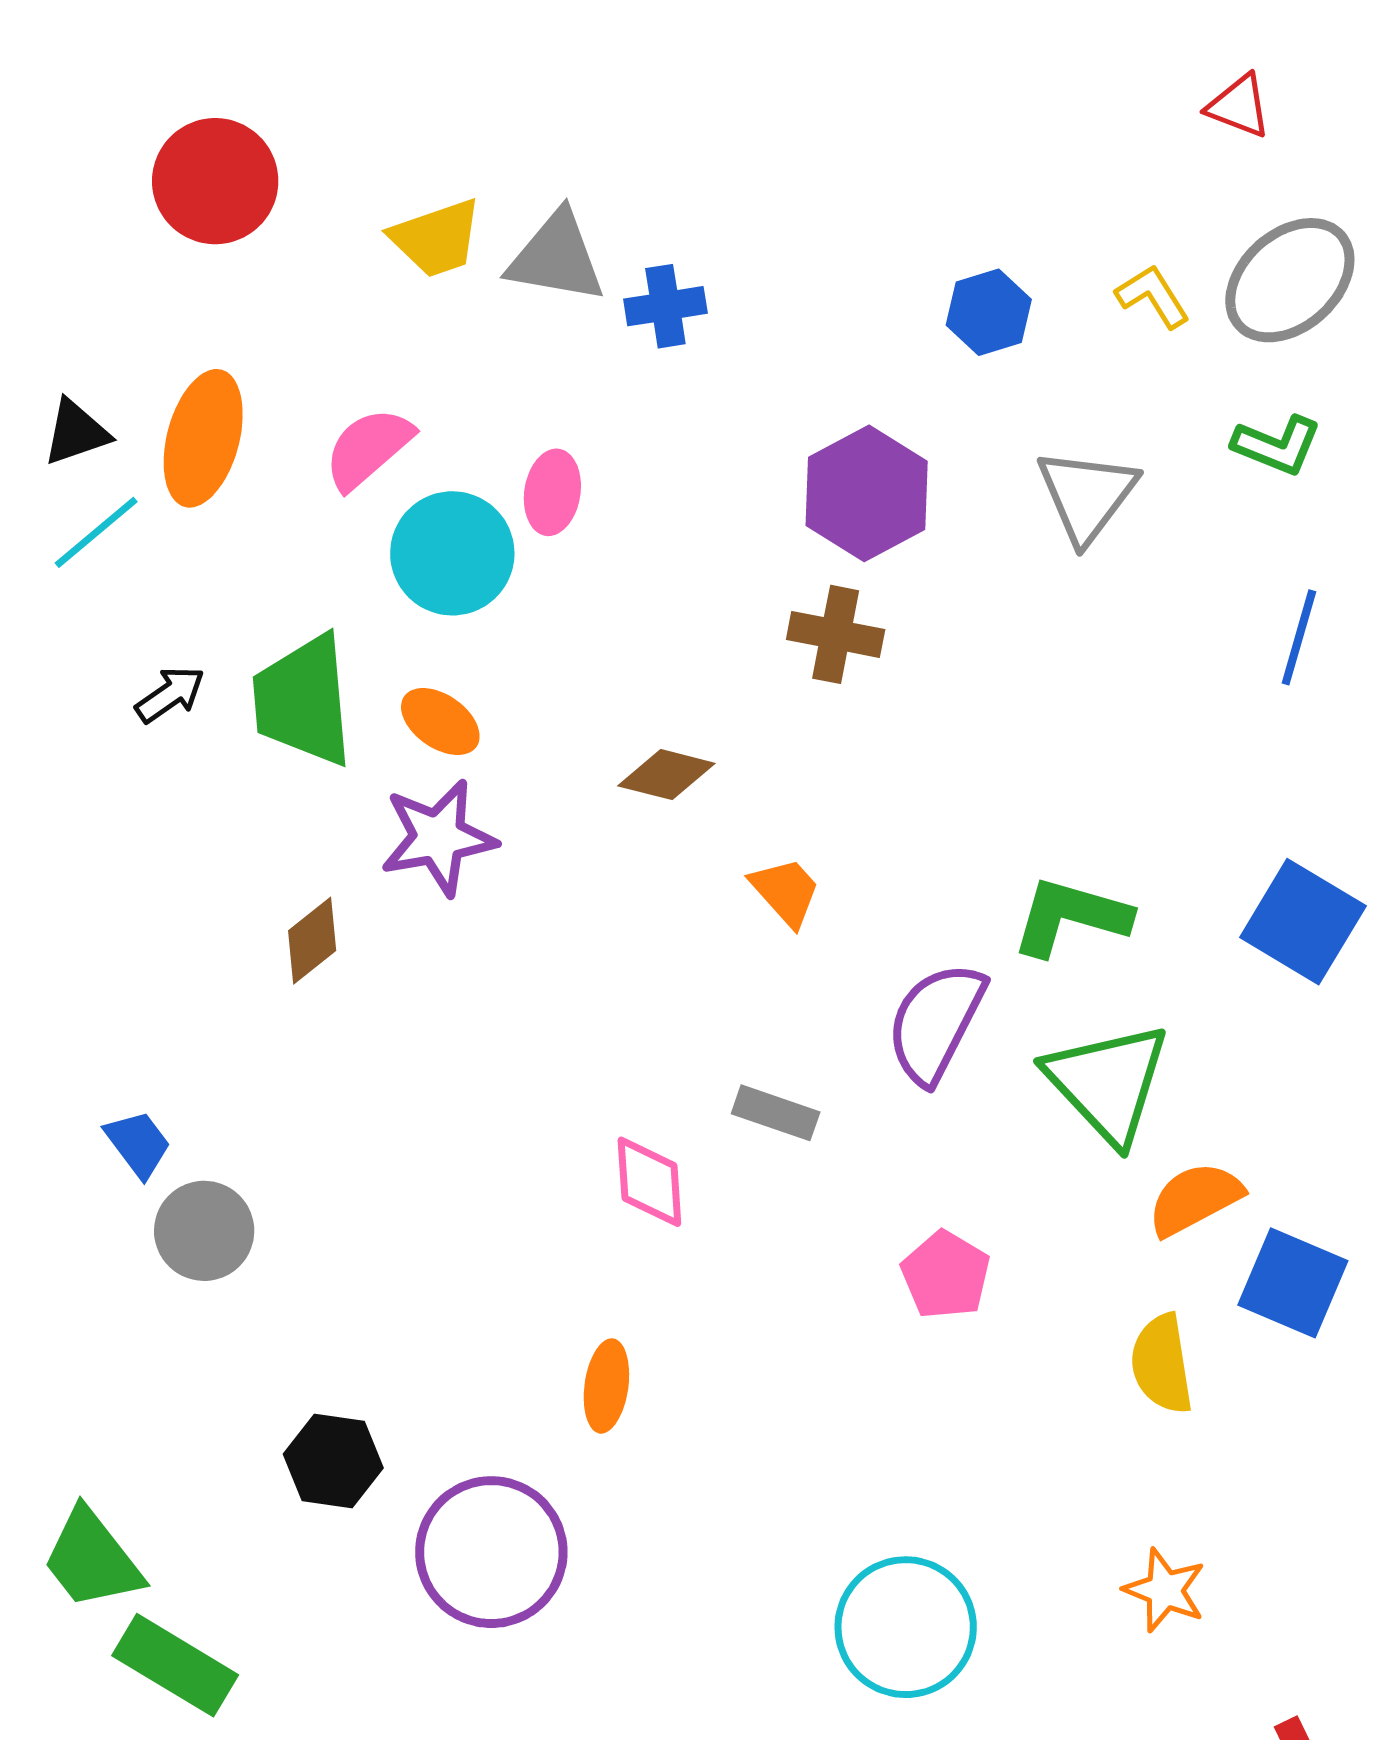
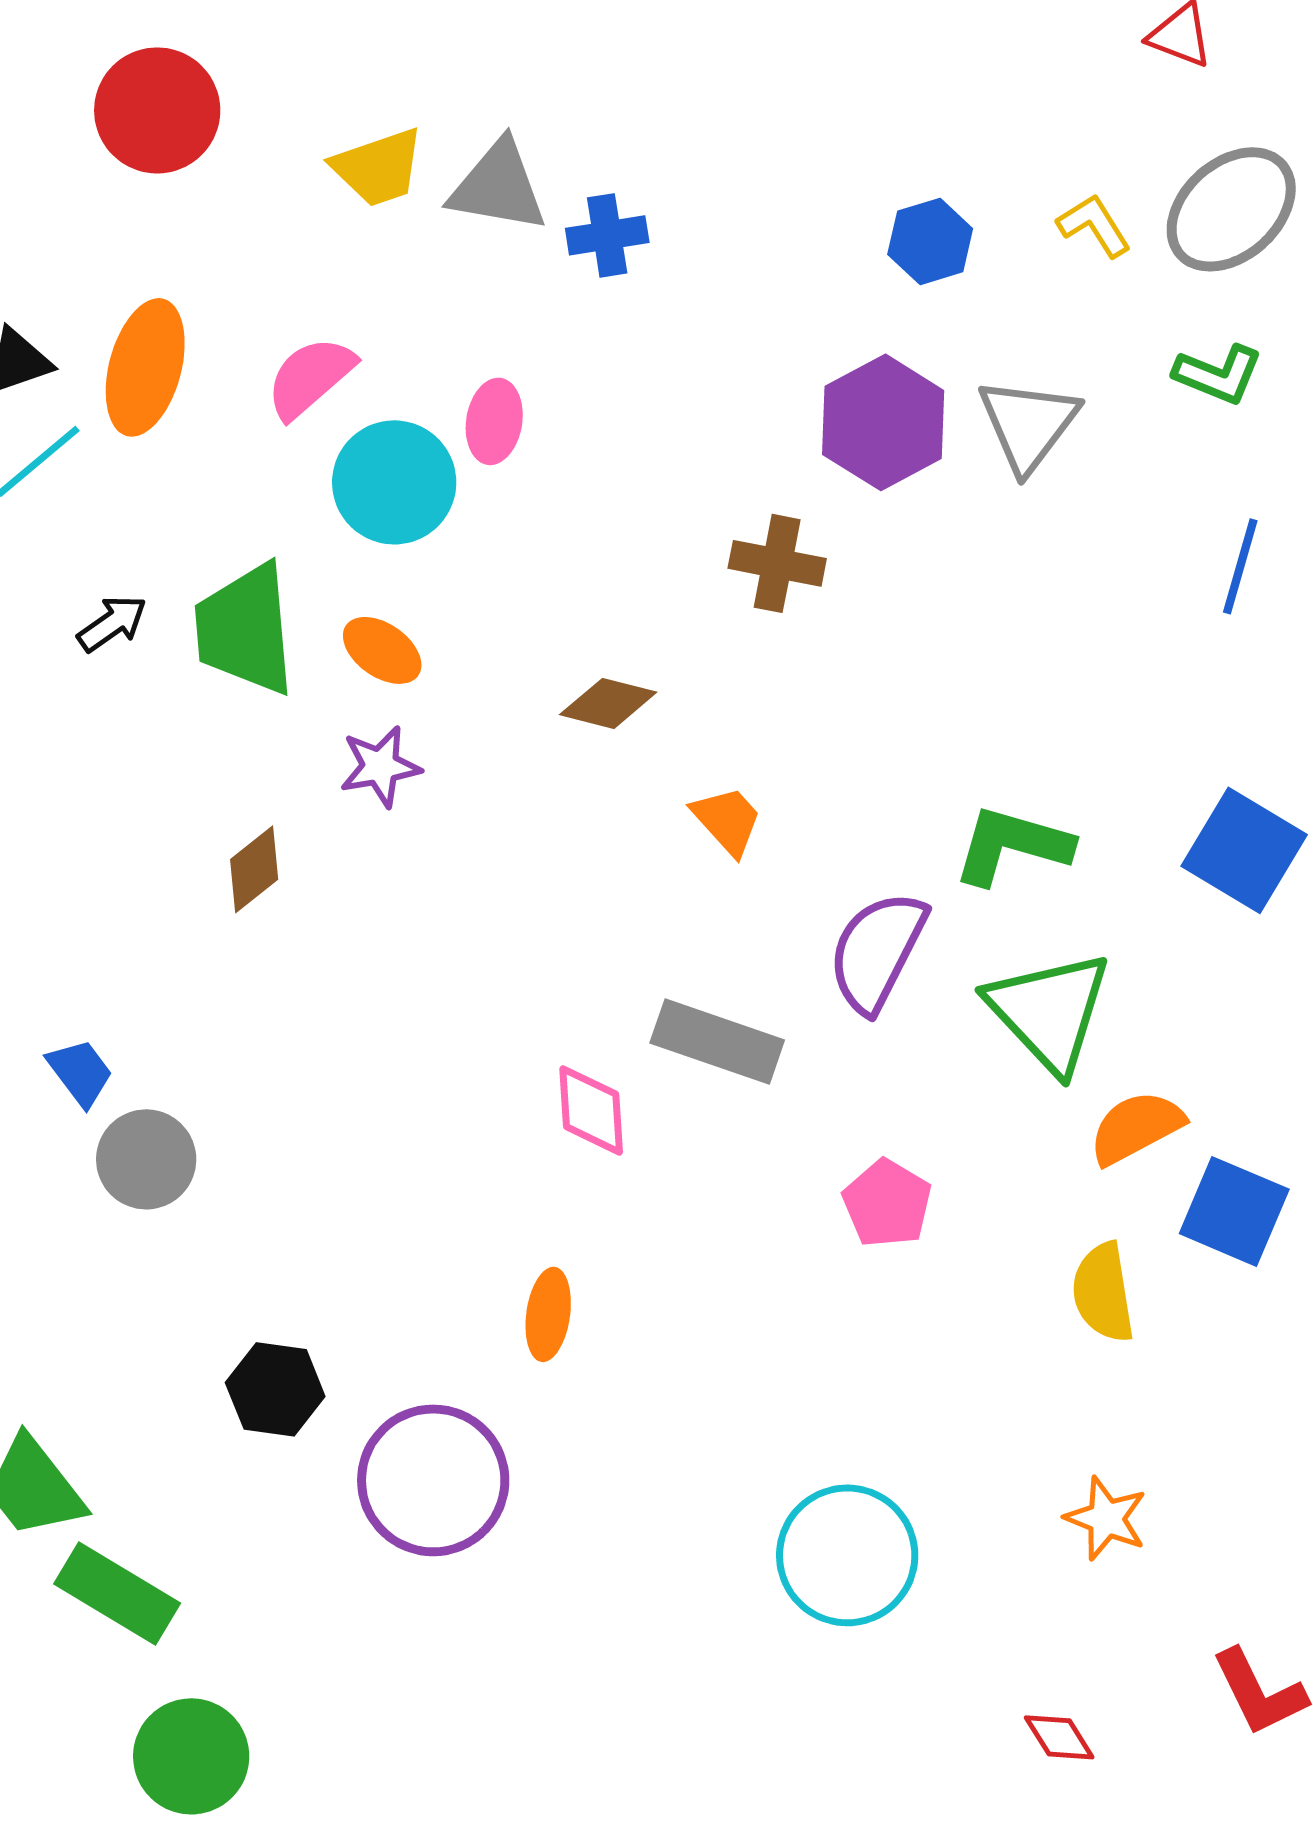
purple hexagon: (867, 493) -> (883, 422), moved
purple star: (438, 838) -> (380, 766), size x0.7
gray rectangle: (776, 1113) -> (717, 1041), size x1.5

